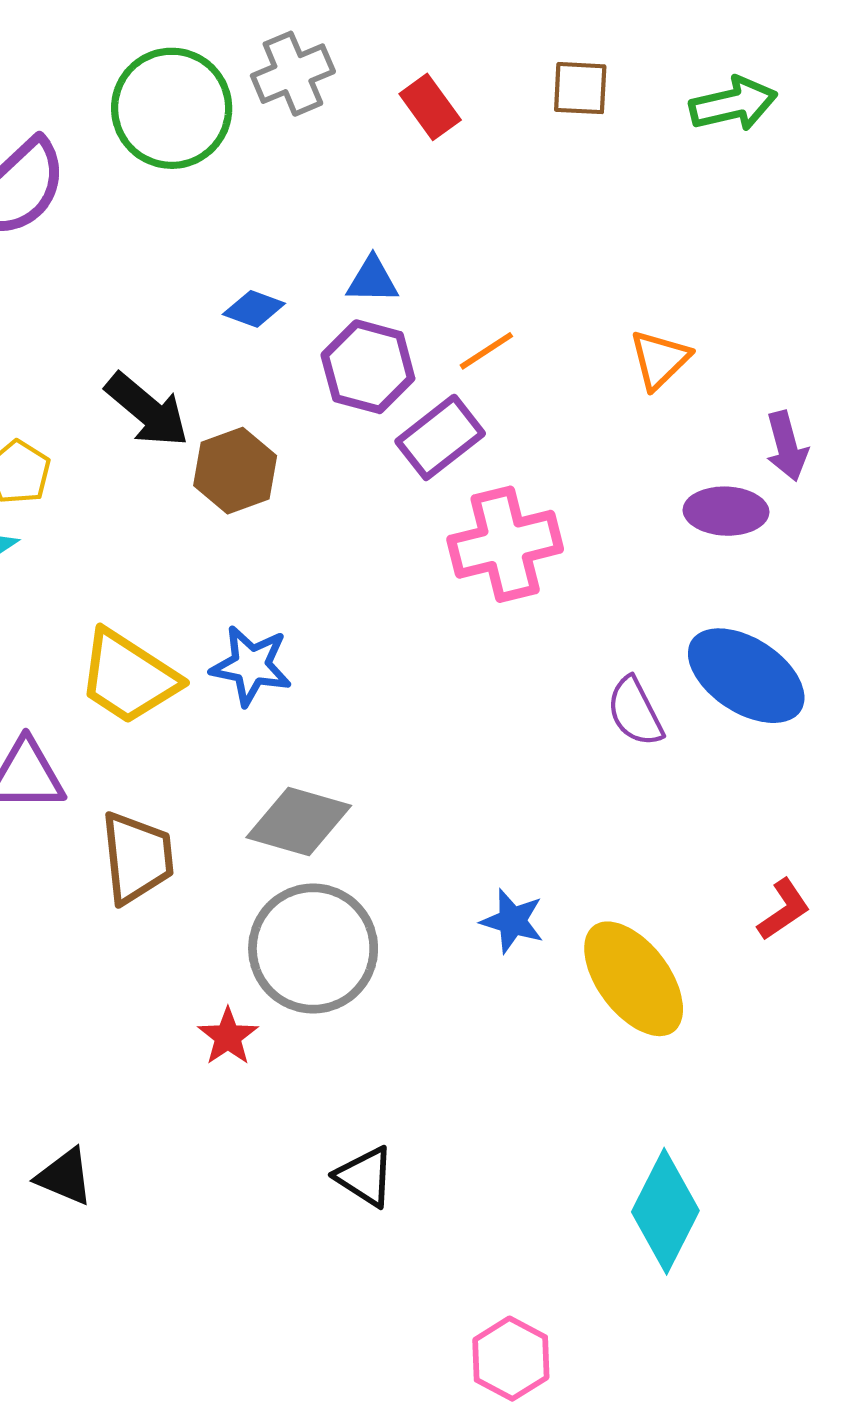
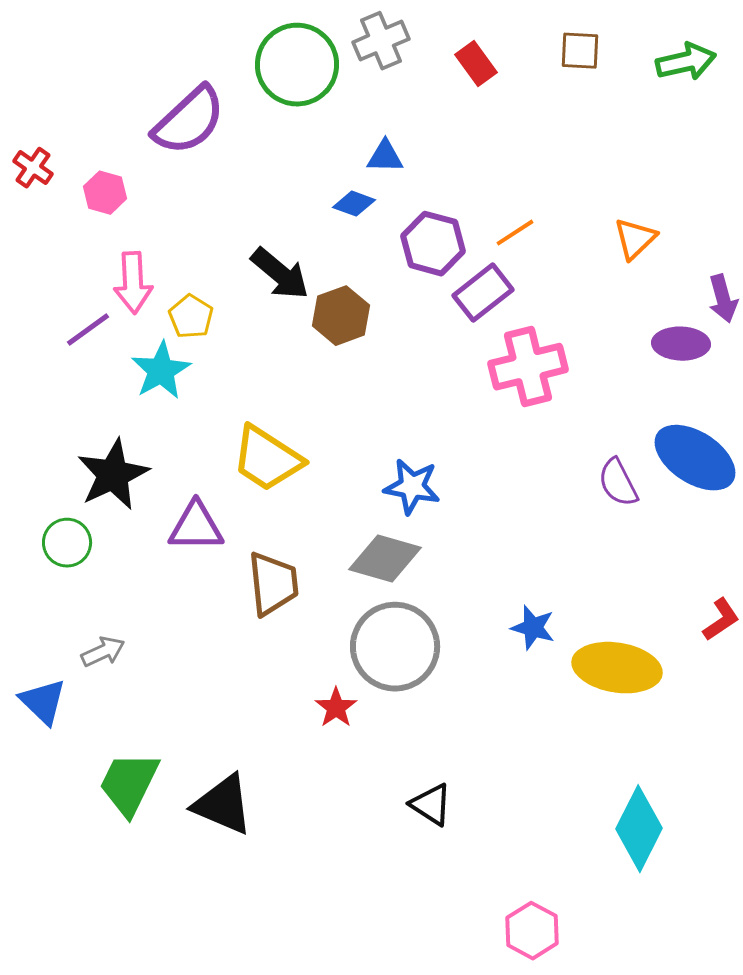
blue triangle: (372, 280) -> (385, 157), moved
blue star: (251, 666) -> (412, 487), moved
yellow ellipse: (634, 979) -> (617, 668), turned -44
black triangle: (65, 1177) -> (223, 805), size x1.5

